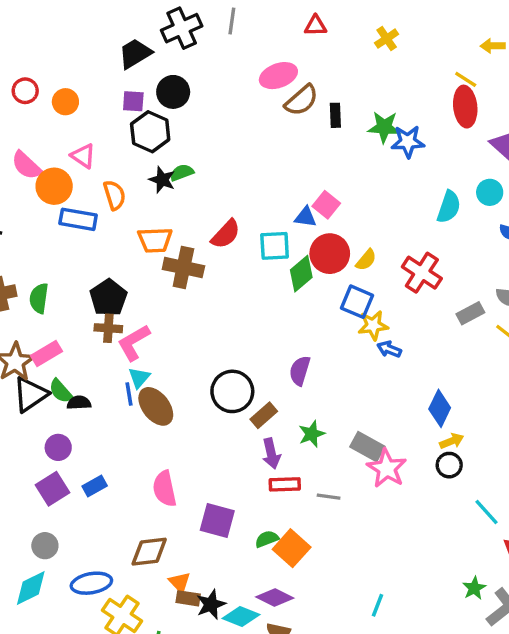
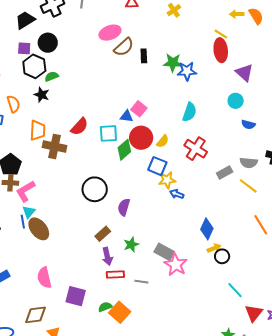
green semicircle: (182, 173) -> (52, 76), moved
cyan semicircle: (449, 207) -> (190, 112), moved
orange trapezoid: (155, 240) -> (38, 130), turned -85
black circle: (232, 391) -> (95, 189), moved
black circle: (449, 465) -> (222, 256), moved

